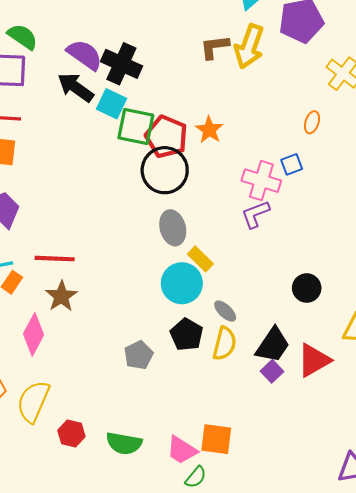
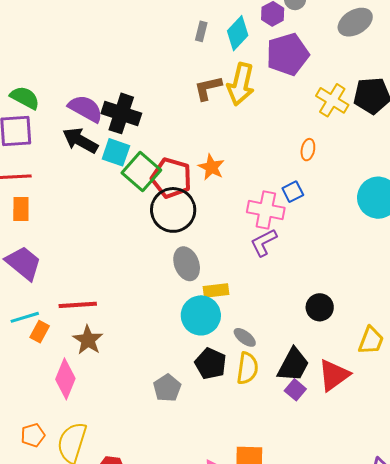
green square: (136, 127) -> (141, 171), turned 36
yellow rectangle: (200, 259) -> (216, 290), turned -45

